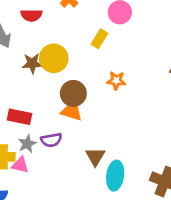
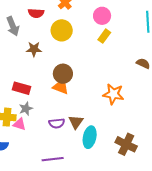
yellow rectangle: (99, 39) -> (104, 36), moved
yellow circle: (54, 58) -> (62, 30), moved
orange star: (116, 81) -> (113, 94), moved, size x1.5
purple semicircle: (51, 140) -> (57, 123), moved

